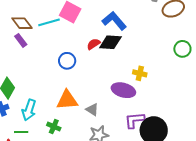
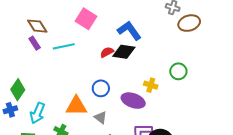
cyan line: (49, 22) -> (64, 46), moved
green circle: (182, 49) -> (178, 71), moved
blue circle: (67, 61) -> (101, 88), moved

